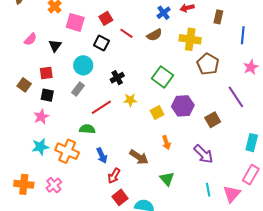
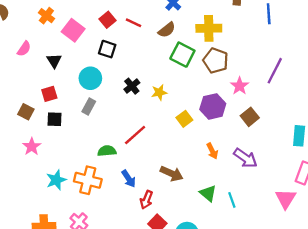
pink square: (75, 22) -> (73, 30), turned 30
red line: (126, 33) -> (133, 23), moved
pink semicircle: (30, 39) -> (24, 49), moved
brown pentagon: (208, 64) -> (216, 61), moved
pink star: (251, 67) -> (240, 86), moved
green square: (162, 77) -> (182, 55), moved
purple line: (236, 97) -> (275, 71), moved, turned 70
yellow star: (130, 100) -> (159, 92), moved
red line: (101, 107) -> (135, 135), moved
pink star: (41, 117) -> (32, 147), moved
orange arrow: (166, 143) -> (212, 151), moved
cyan line: (208, 190) -> (232, 200), moved

